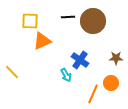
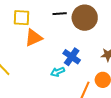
cyan arrow: (66, 75) -> (58, 72), turned 96

